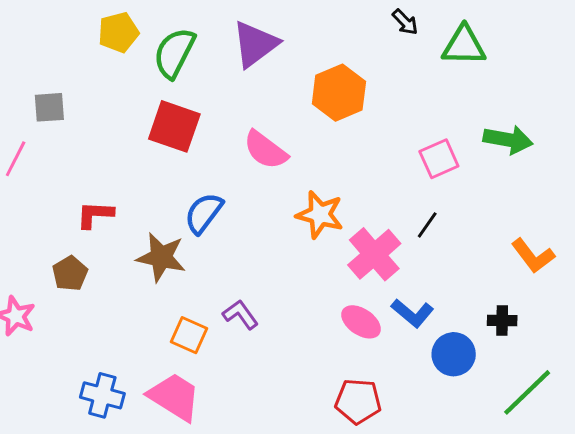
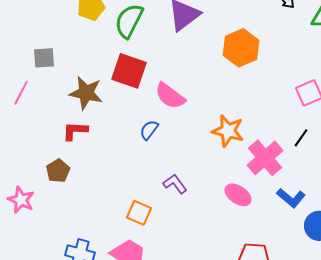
pink semicircle: (265, 150) -> (170, 96), moved
blue semicircle: (204, 213) -> (149, 130), size x0.7
brown star: (161, 257) -> (86, 93), moved
purple L-shape: (240, 315) -> (175, 184), moved
pink ellipse: (361, 322) -> (238, 195), moved

